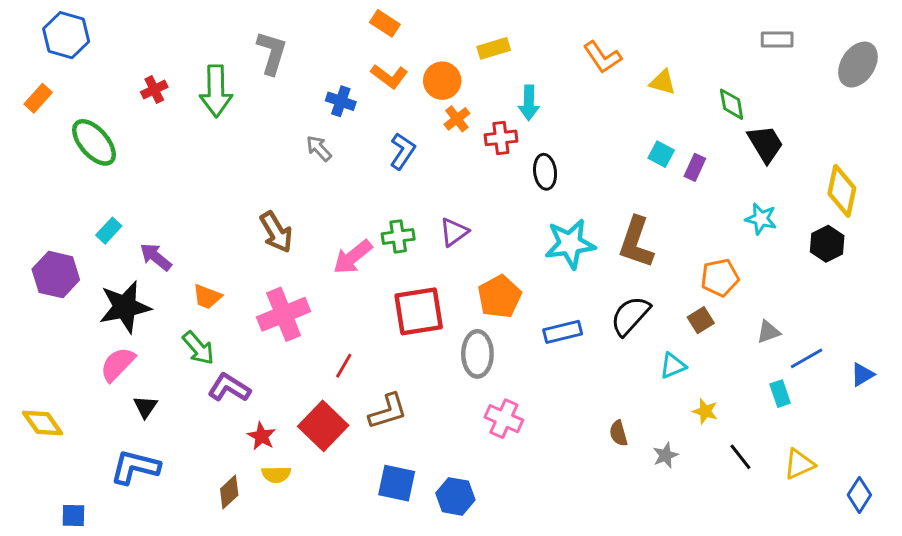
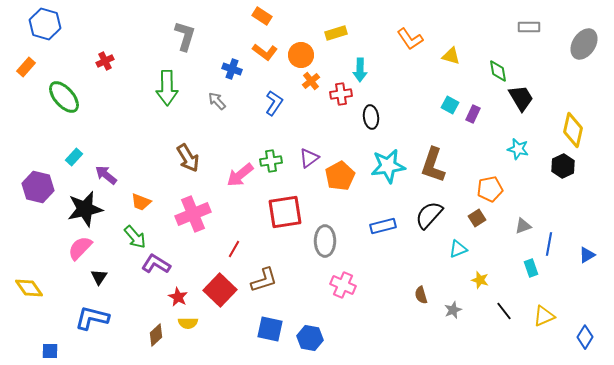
green arrow: (216, 91) -> (167, 88), moved
orange pentagon: (499, 297) -> (340, 176), moved
blue line: (807, 358) -> (549, 244), turned -50

